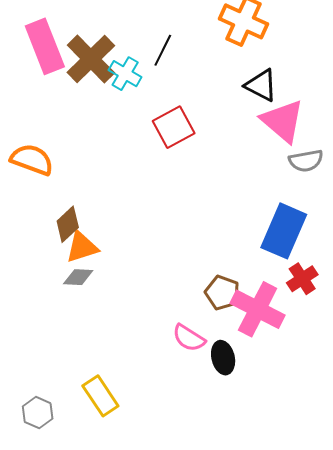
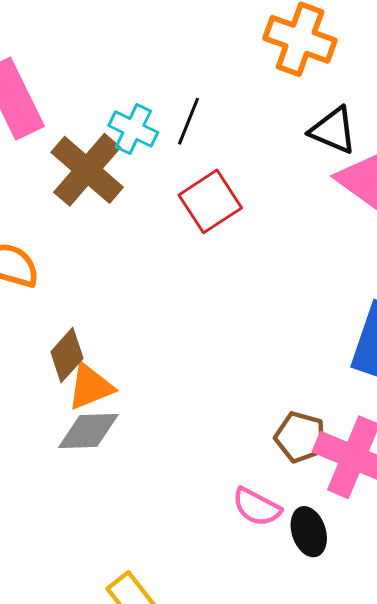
black line: (163, 50) -> (188, 121), moved
brown cross: (91, 59) -> (87, 170), moved
gray diamond: (78, 277) -> (88, 431), size x1.4

